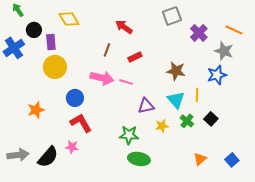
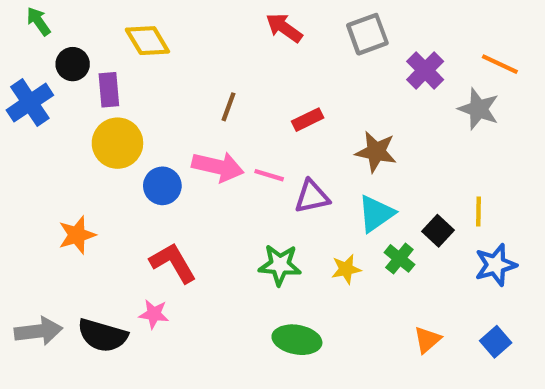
red arrow: (124, 27) -> (284, 28), moved
red rectangle: (135, 57) -> (308, 120), moved
blue star: (217, 75) -> (496, 265), moved
yellow line: (197, 95) -> (479, 211), moved
blue circle: (75, 98) -> (162, 186), moved
cyan triangle: (176, 100) -> (376, 214), turned 36
purple triangle: (146, 106) -> (312, 197), moved
black square: (211, 119) -> (438, 231), moved
green star: (129, 135) -> (280, 265), moved
black semicircle: (48, 157) -> (103, 335), turned 65

